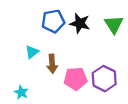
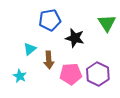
black star: (80, 23) -> (75, 38), moved
cyan star: (21, 92) -> (20, 76), moved

